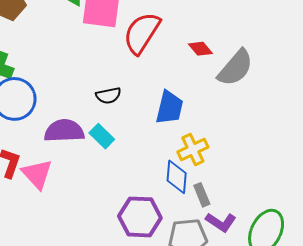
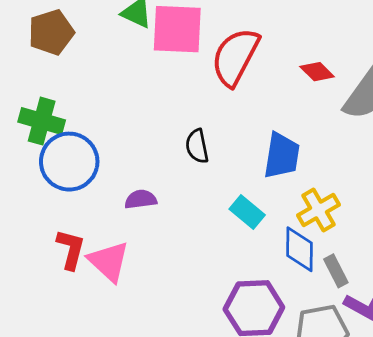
black semicircle: (108, 96) -> (197, 146), turned 95
purple semicircle: (64, 131) -> (141, 199), size x0.6
cyan rectangle: (102, 136) -> (247, 212), moved

